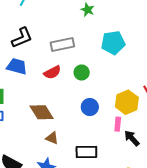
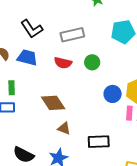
black L-shape: (22, 38) -> (32, 29), turned 80
red semicircle: (52, 72) -> (63, 63), turned 42
blue circle: (90, 107) -> (113, 94), moved

